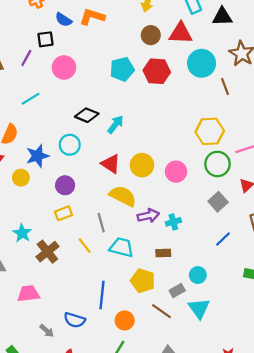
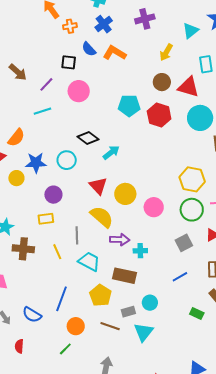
purple line: (26, 58) -> (46, 84), moved
brown cross: (47, 252) -> (23, 249), turned 30
brown rectangle: (163, 253) -> (125, 276), size x1.6
brown line: (161, 311) -> (110, 326), turned -30

